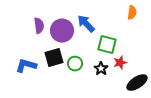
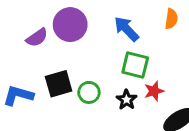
blue arrow: (86, 24) -> (127, 29), moved
purple semicircle: (39, 26) -> (37, 38), turned 63
purple circle: (62, 31) -> (70, 25), moved

